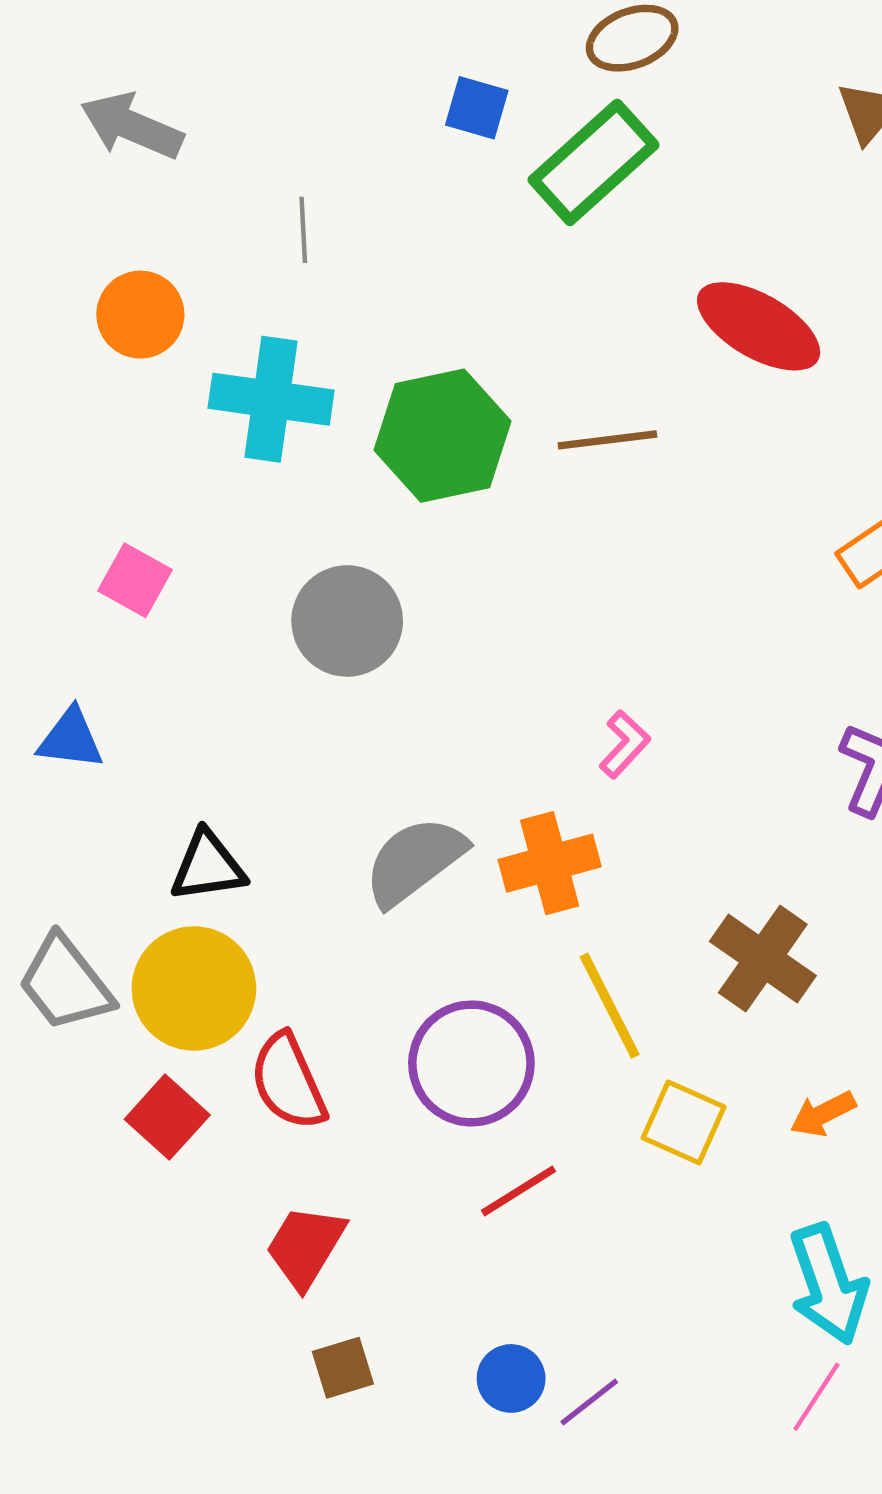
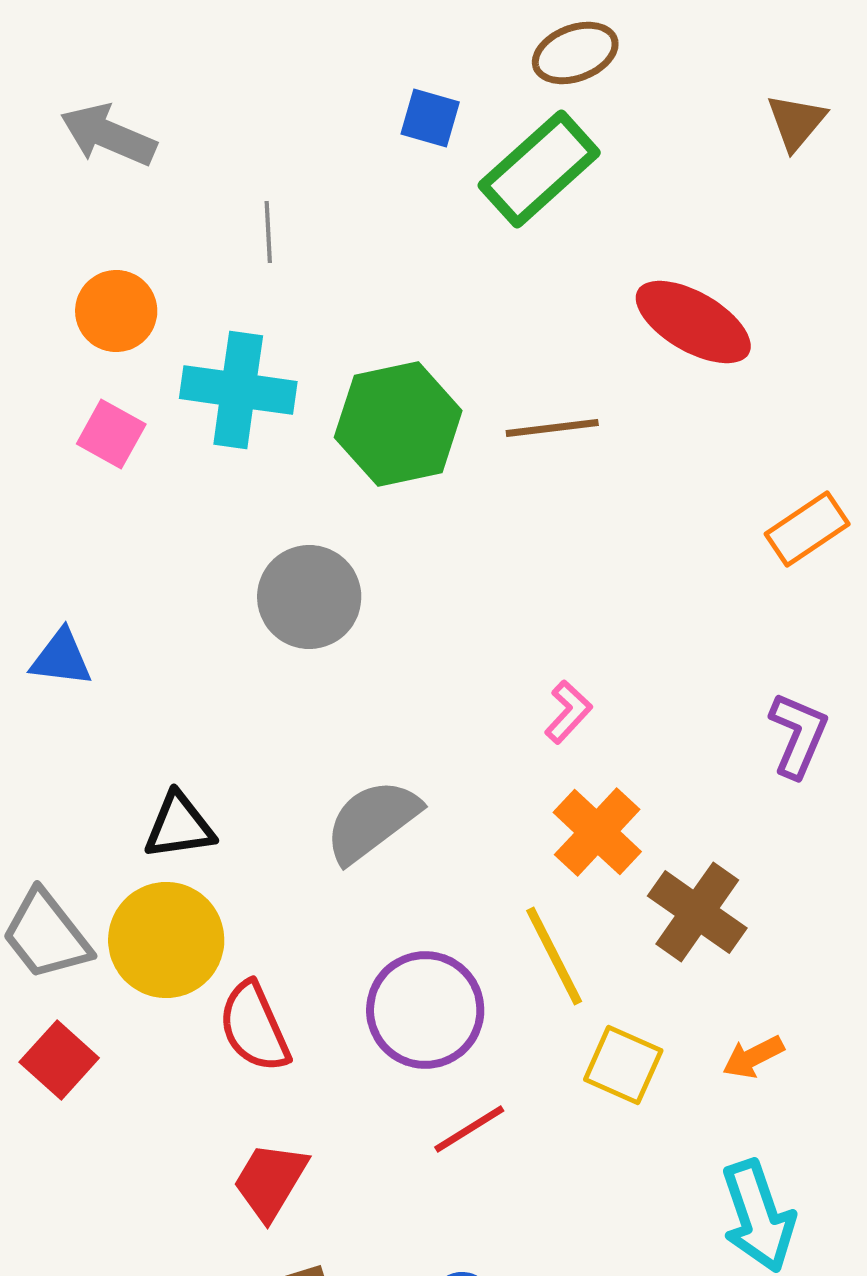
pink square: (135, 580) -> (111, 434), moved
blue triangle: (71, 739) -> (61, 658), moved
orange cross: (550, 863) -> (597, 832), moved, turned -32
red square: (167, 1117) -> (59, 1060), moved

